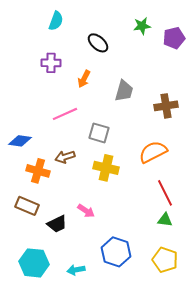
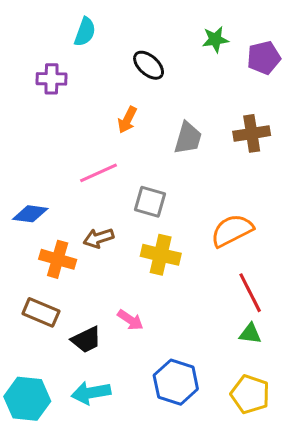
purple cross: (51, 63) -> (52, 79), moved
brown cross: (166, 106) -> (252, 133), moved
cyan hexagon: (34, 263) -> (27, 399), moved
cyan arrow: (76, 270) -> (91, 393), moved, size x1.4

